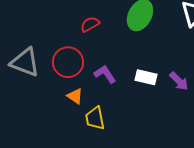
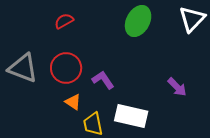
red semicircle: (90, 24) -> (64, 21), moved
white rectangle: (146, 77) -> (131, 116), moved, size x1.5

